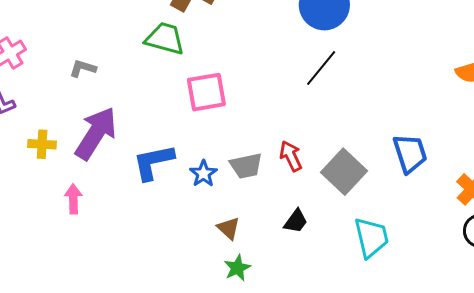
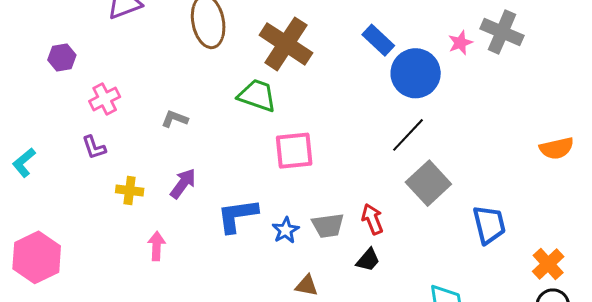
purple arrow: (96, 133) -> (183, 183), size x0.6
gray square: (344, 172) -> (428, 183), moved
black trapezoid: (296, 221) -> (368, 260), moved
brown triangle: (229, 228) -> (307, 286), turned -35

